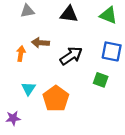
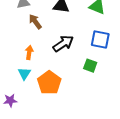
brown arrow: (40, 43) -> (35, 22), moved, turned 49
orange arrow: (21, 54) -> (29, 53), moved

